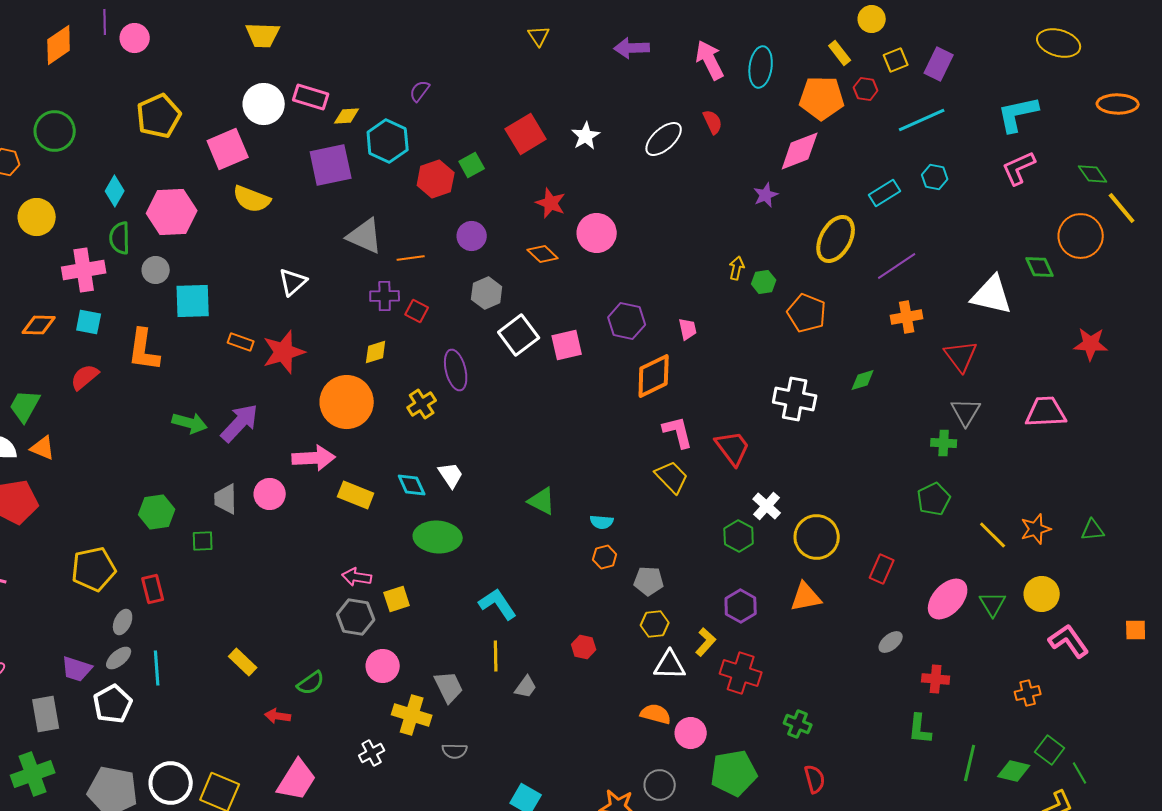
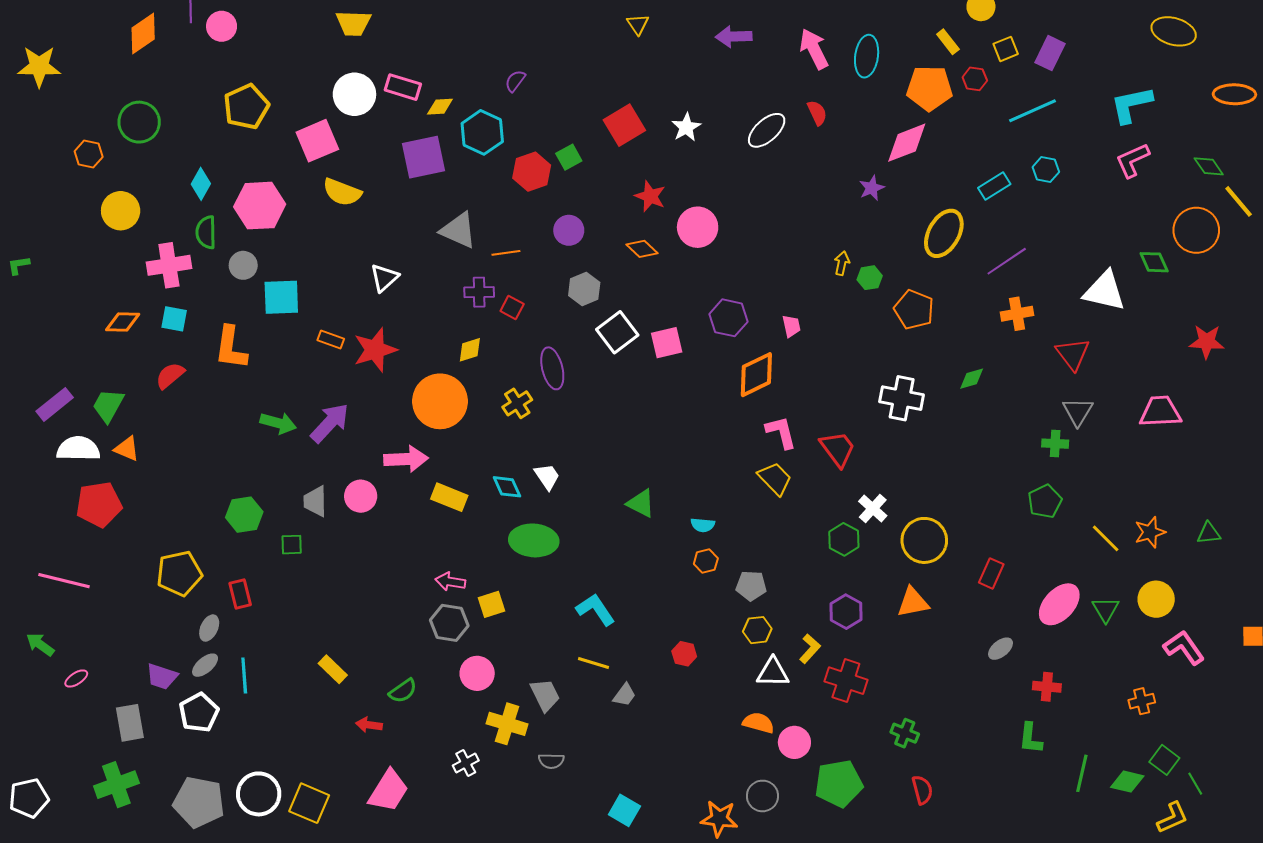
yellow line: (496, 656) -> (594, 663), turned -72

